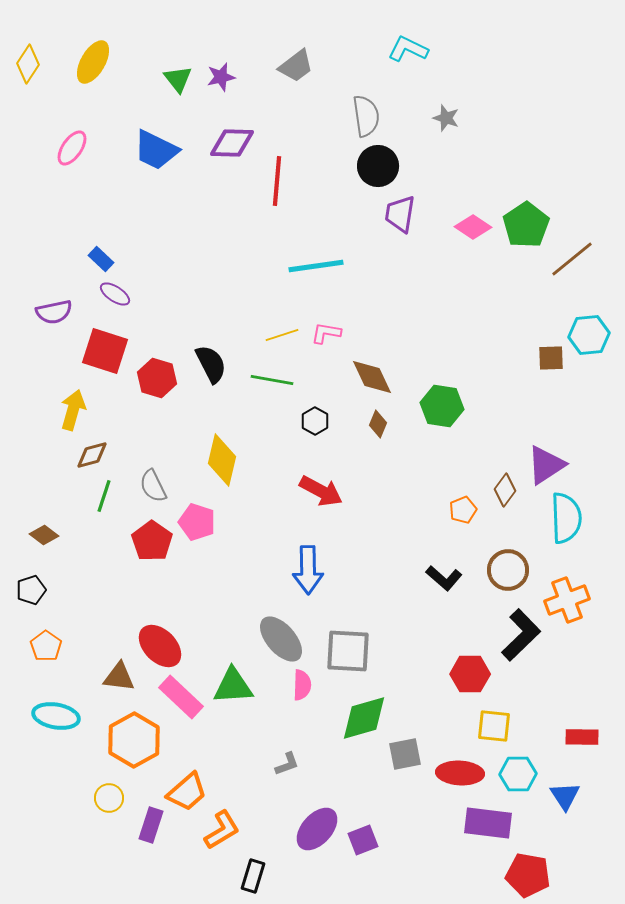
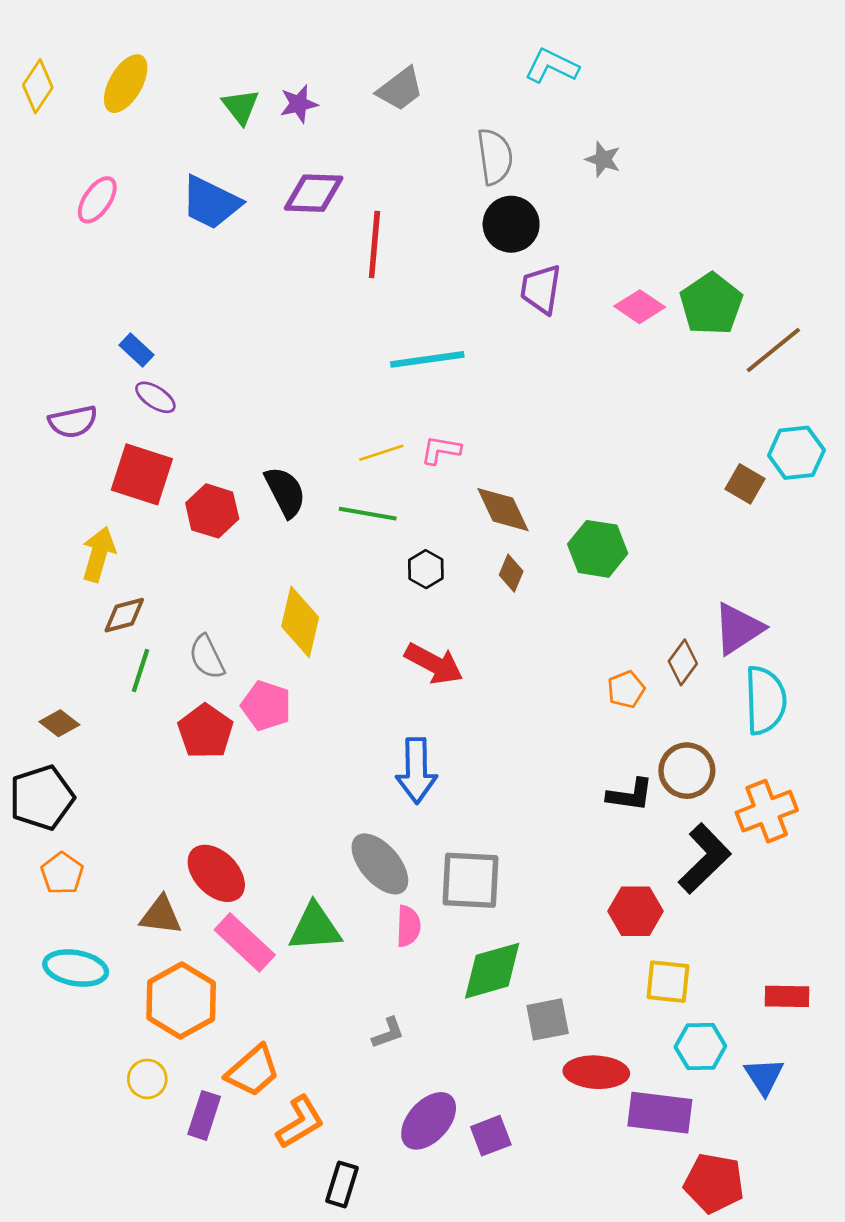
brown square: (551, 358) -> (745, 484), turned 32
black L-shape: (444, 578) -> (630, 795), moved, turned -33
black pentagon: (31, 590) -> (42, 798), size x1.6
red ellipse: (460, 773) -> (596, 1072), moved

